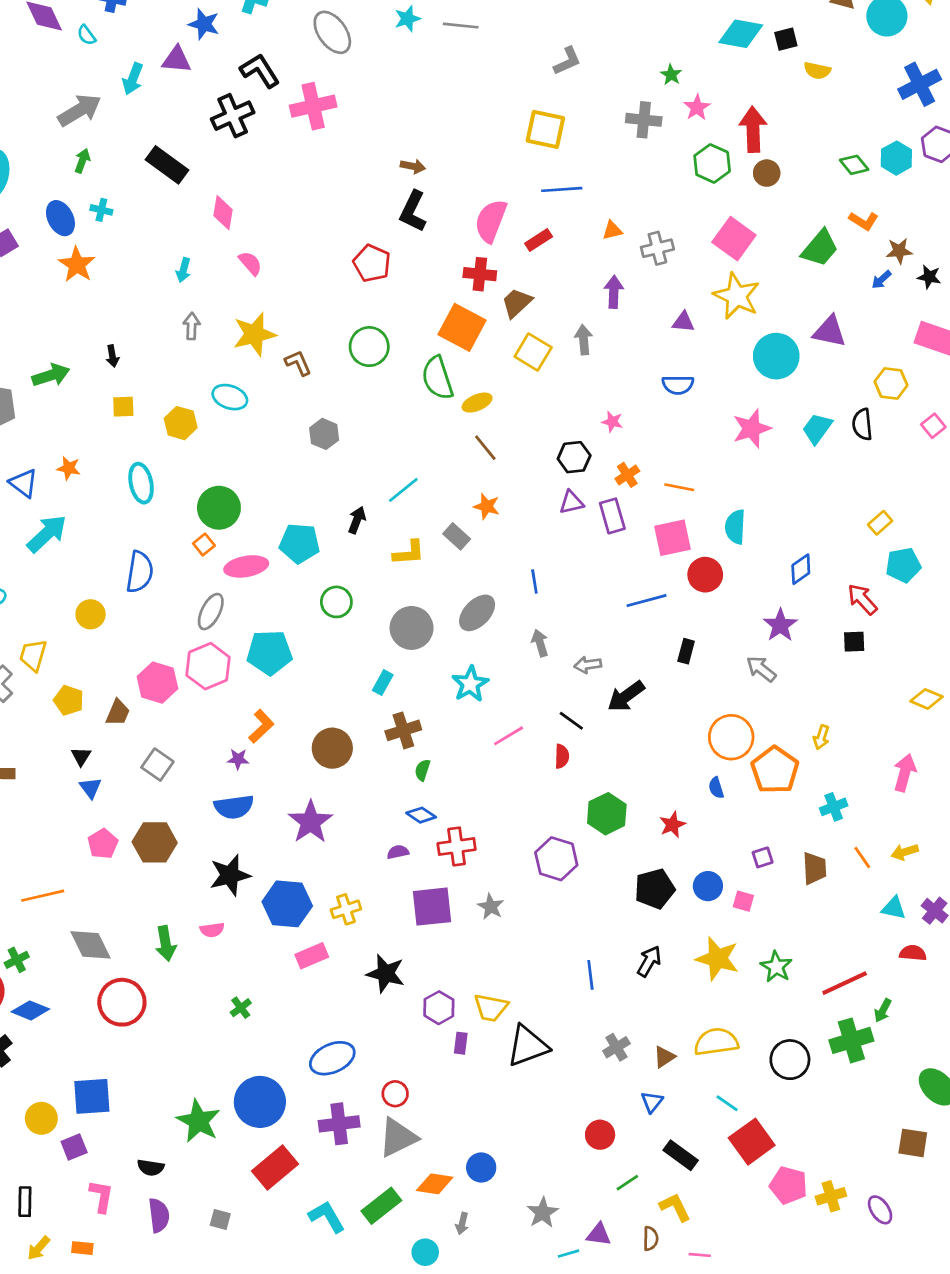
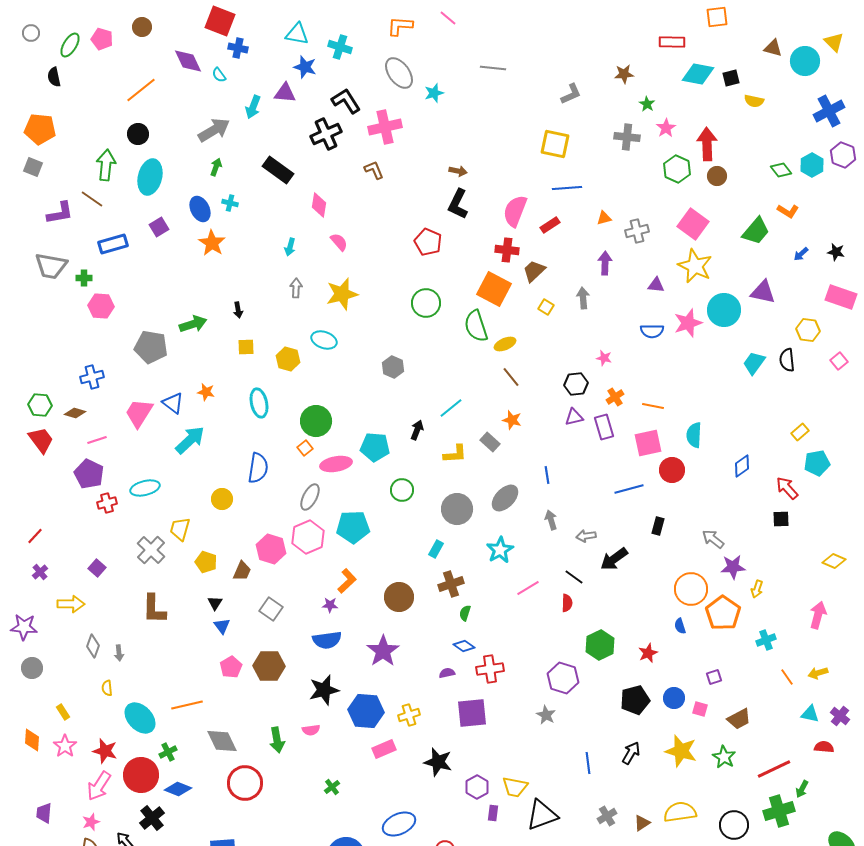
cyan star: (407, 19) -> (434, 93), moved
brown star: (899, 251) -> (624, 74), moved
yellow square: (533, 352) -> (546, 307), size x0.6
brown L-shape: (298, 363) -> (374, 170), moved
pink star: (752, 428) -> (688, 323), moved
purple star: (780, 625) -> (733, 567), moved, turned 30
brown trapezoid: (814, 868) -> (739, 719), moved, turned 65
gray star: (491, 907) -> (546, 715), moved

